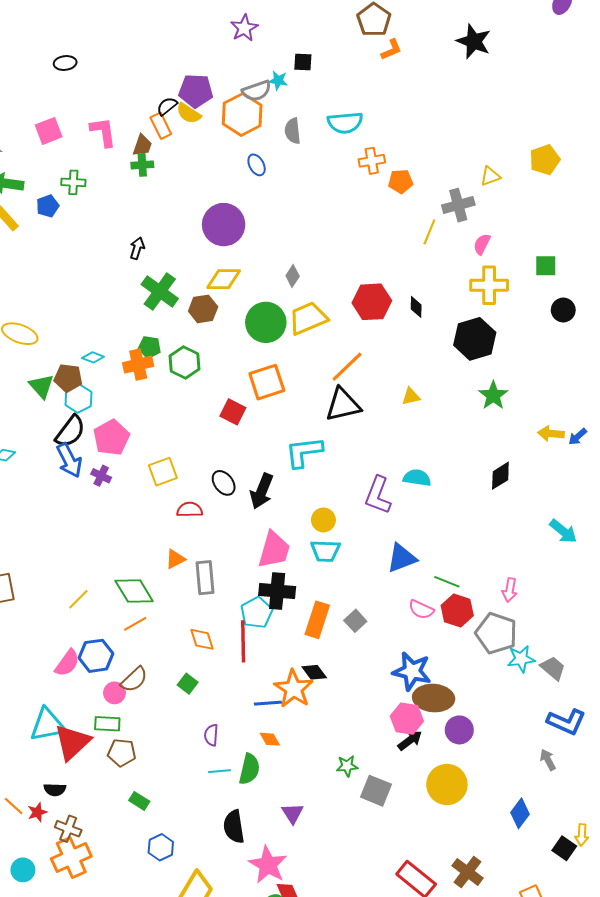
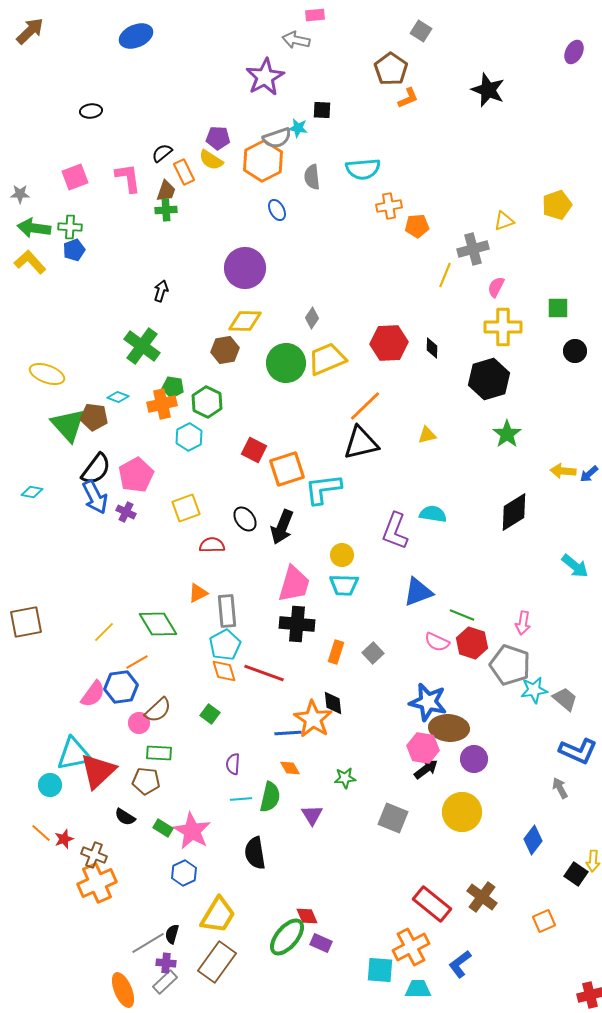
purple star: (244, 28) -> (265, 77), size x1.4
purple pentagon: (196, 91) -> (218, 138), size x0.7
black semicircle: (167, 106) -> (162, 153), moved
green cross: (73, 182) -> (70, 227), moved
green cross: (160, 291) -> (142, 346), moved
orange square: (267, 382) -> (287, 469), moved
green triangle: (41, 386) -> (68, 425), size x1.4
cyan hexagon: (78, 399) -> (189, 437), moved
black diamond: (500, 476) -> (514, 512), size x1.4
cyan pentagon: (257, 613) -> (225, 645), moved
orange rectangle: (317, 620) -> (336, 652), size x0.7
orange line: (135, 624) -> (137, 662), moved
red line: (243, 641) -> (264, 673), turned -69
black diamond: (314, 672) -> (333, 703), turned 30
green rectangle: (107, 724) -> (159, 753), moved
green star: (347, 766) -> (345, 778), moved
black semicircle: (55, 790) -> (125, 817), moved, turned 30
purple triangle: (293, 813) -> (312, 815), moved
pink star: (268, 865) -> (192, 831), moved
cyan circle: (23, 870) -> (50, 785), moved

